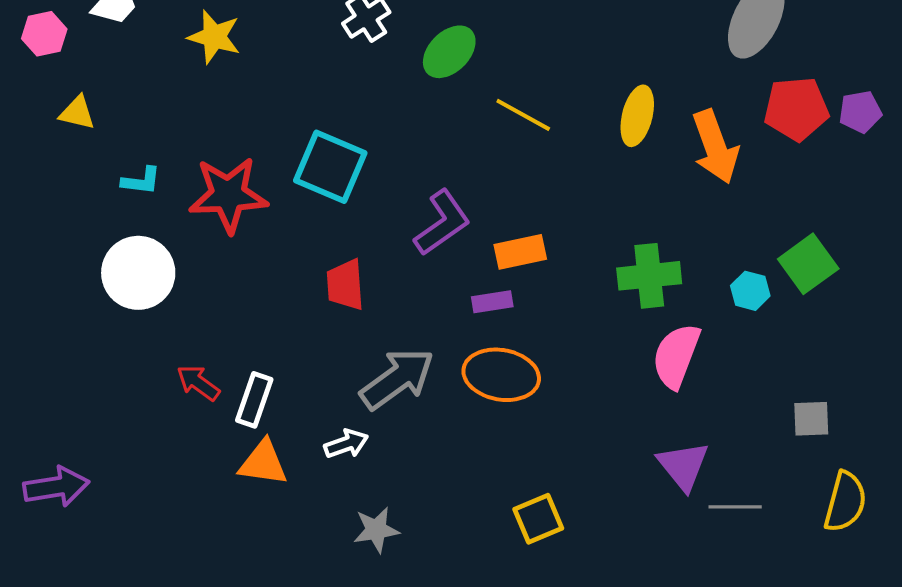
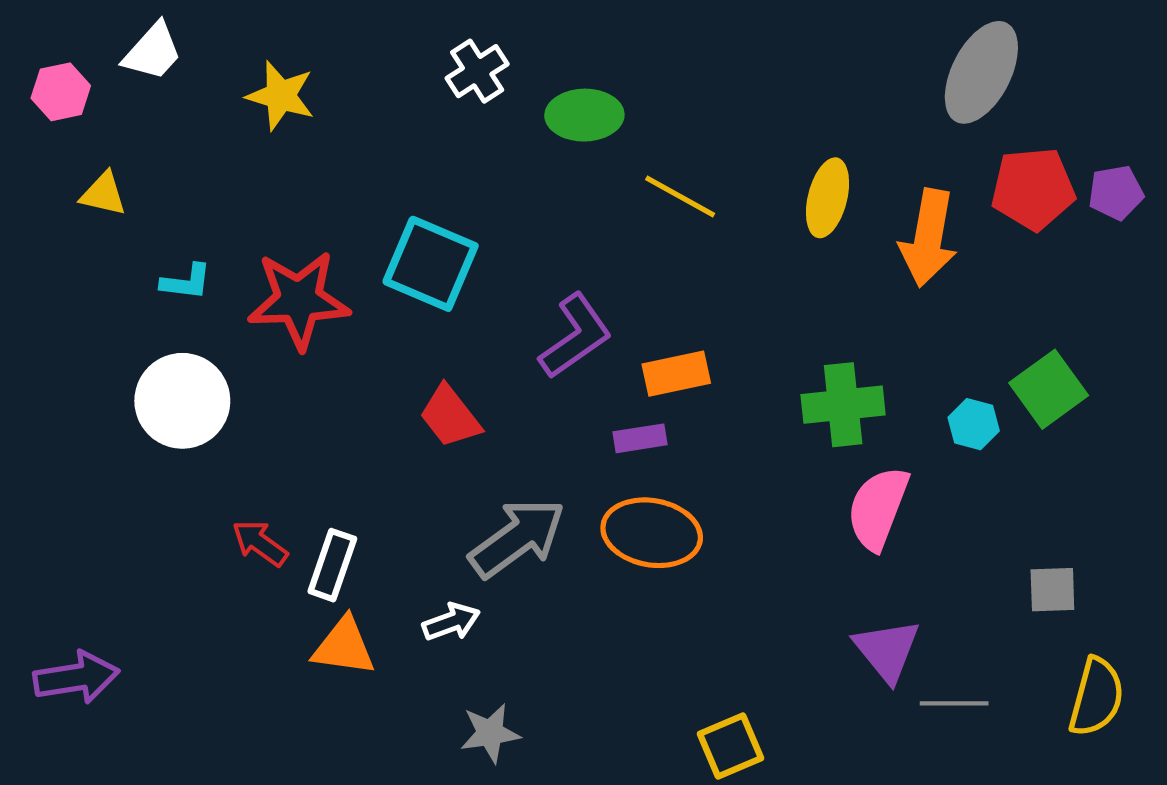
green ellipse: (449, 52) -> (584, 115), turned 44
orange arrow: (715, 147) -> (928, 238), turned 30
red trapezoid: (345, 285) -> (450, 416), turned -34
yellow square: (538, 519) -> (731, 746), moved

